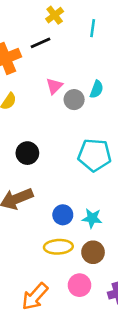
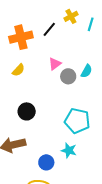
yellow cross: (55, 15) -> (71, 16), moved
black line: (40, 43) -> (49, 29), turned -35
cyan star: (92, 218) -> (69, 150), moved

